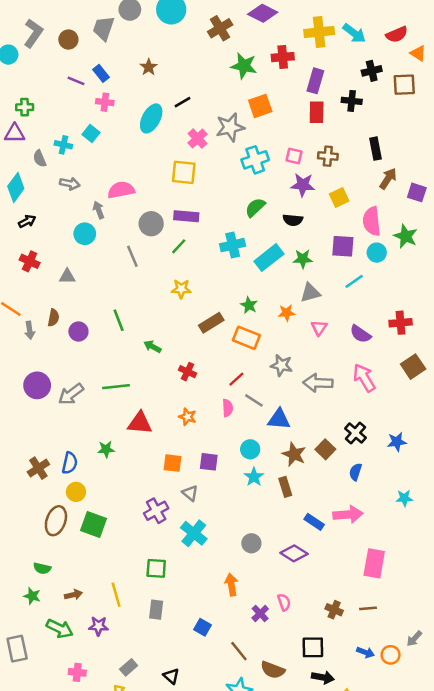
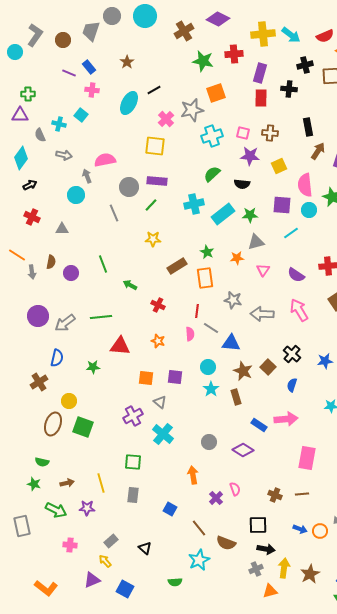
orange rectangle: (246, 338) -> (205, 278), turned 60
red line: (236, 379) -> (197, 311), turned -40
blue semicircle: (70, 463) -> (57, 358), moved

